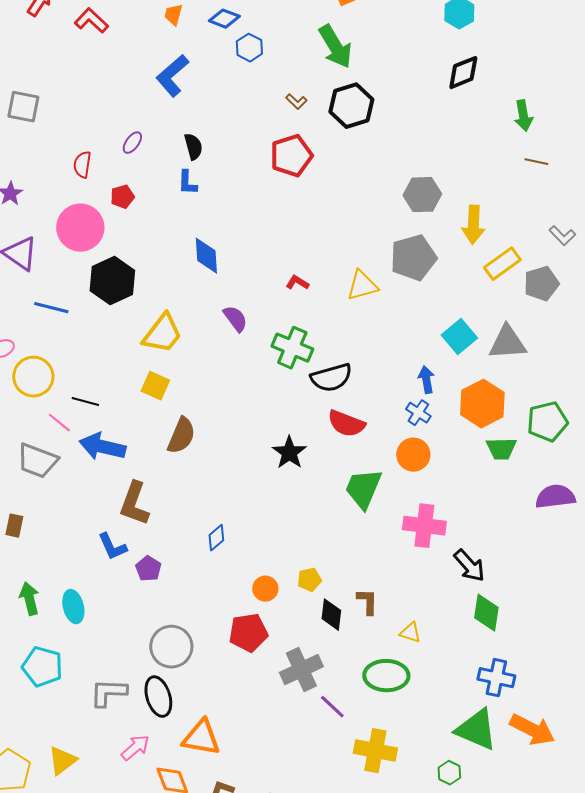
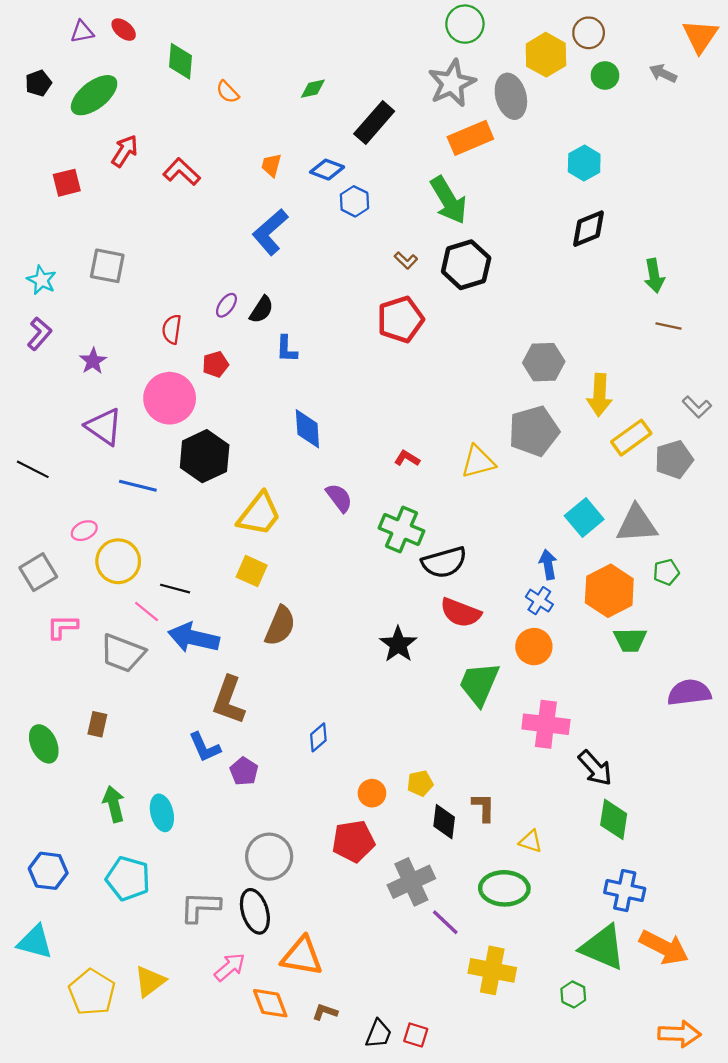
black semicircle: (193, 147) -> (261, 310), moved, turned 48
green pentagon: (547, 422) -> (666, 572), moved, size x0.6

